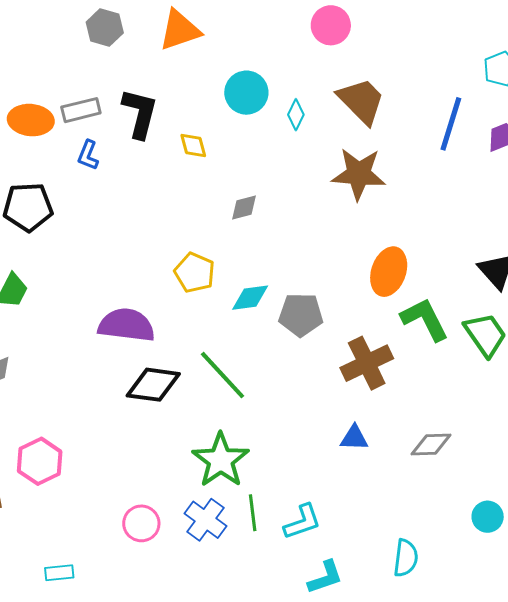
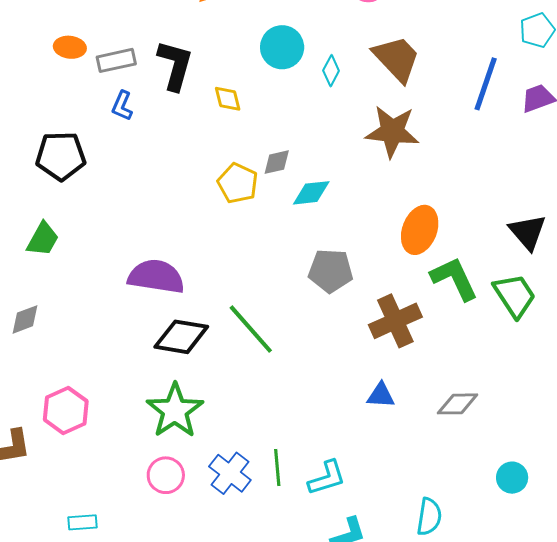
orange ellipse: (31, 120) -> (70, 47), moved, size x0.7
yellow pentagon: (195, 272) -> (238, 183), moved
cyan diamond: (250, 298) -> (311, 193), moved
green star: (221, 460) -> (175, 411), moved

